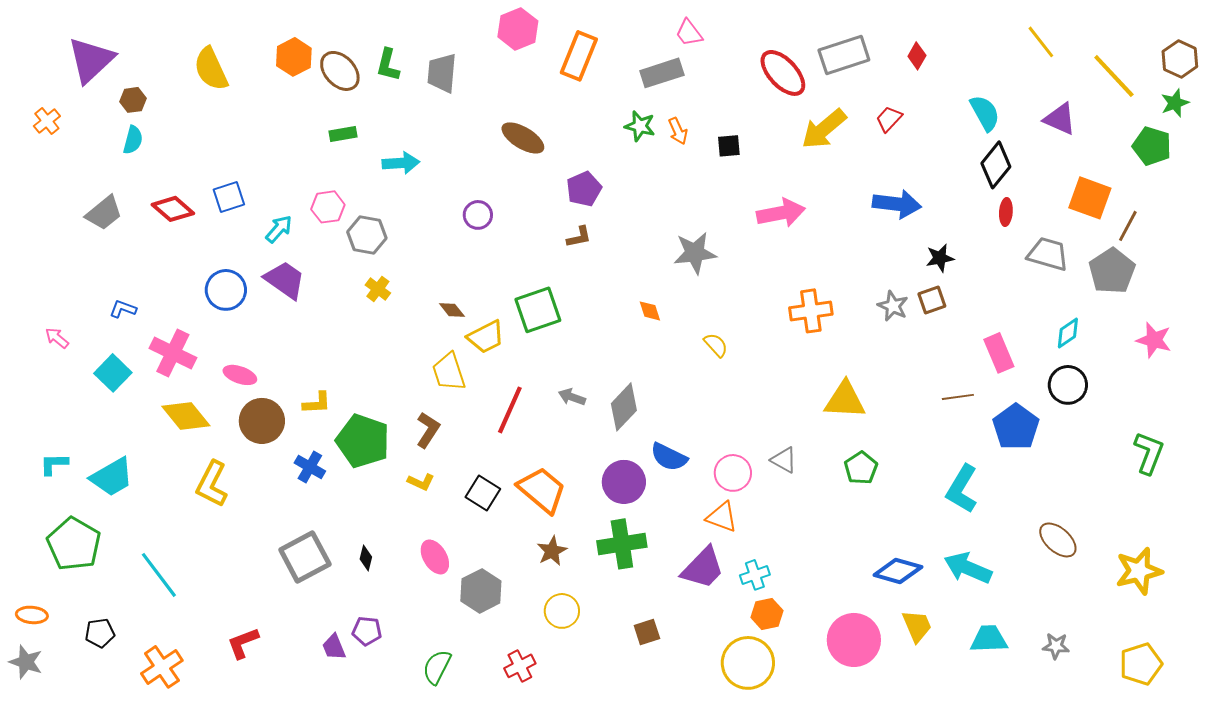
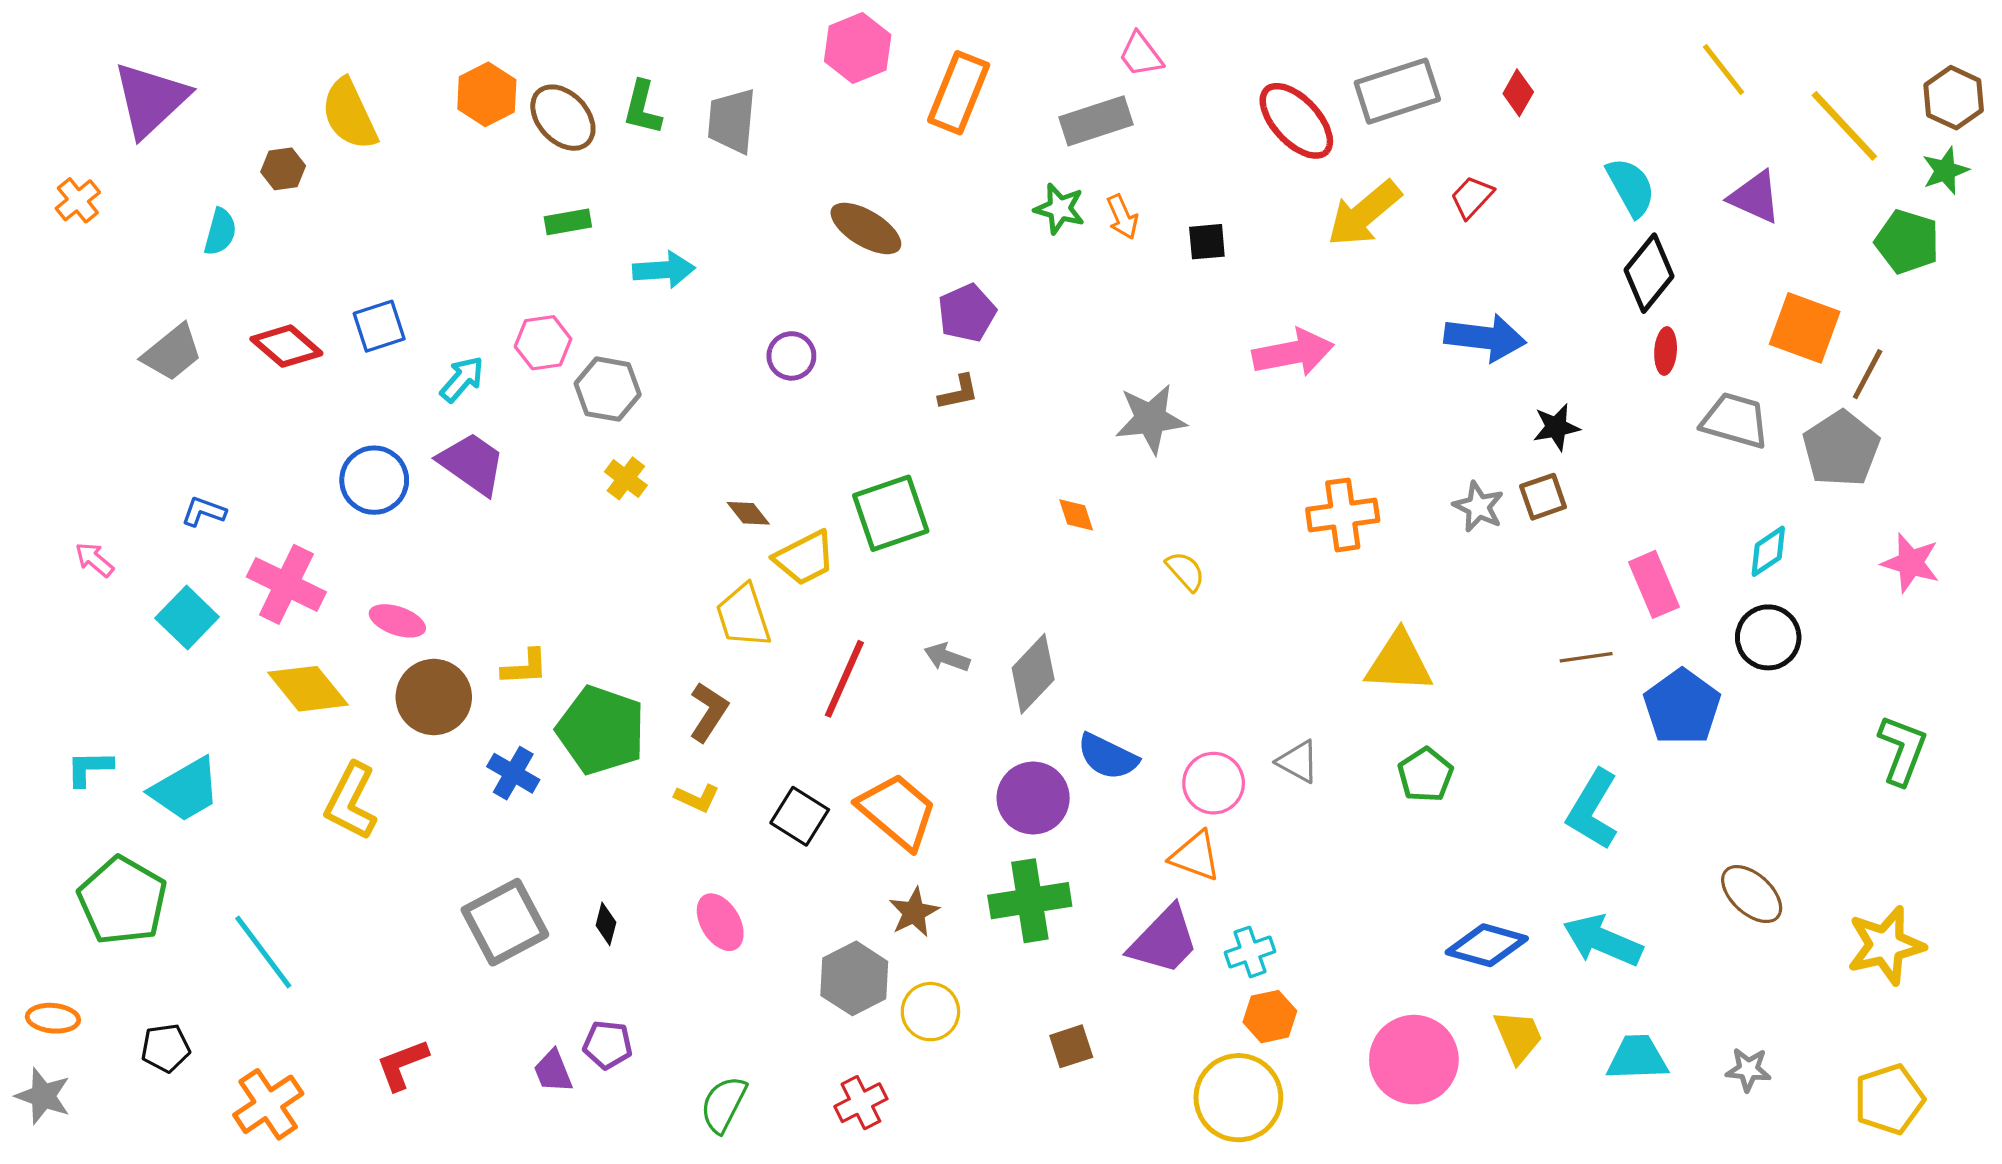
brown hexagon: (133, 100) -> (283, 169), moved
gray hexagon: (481, 591) -> (854, 978), moved

